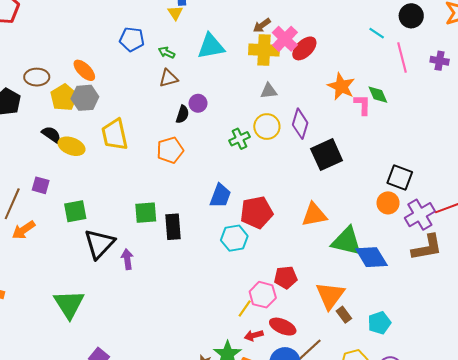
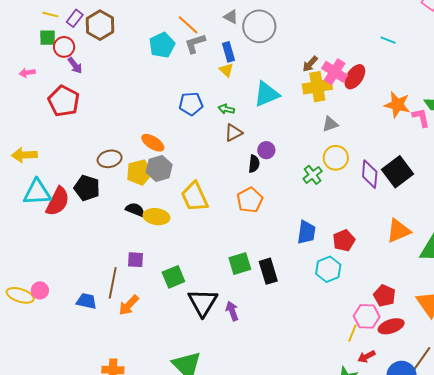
cyan line: (377, 33) -> (388, 40), moved
yellow pentagon: (64, 97) -> (139, 172), turned 30
purple diamond: (300, 124) -> (370, 174), moved
red pentagon: (257, 212) -> (344, 240), size x0.7
red pentagon: (286, 277) -> (385, 296), turned -30
red ellipse: (283, 327) -> (391, 326), moved, turned -30

